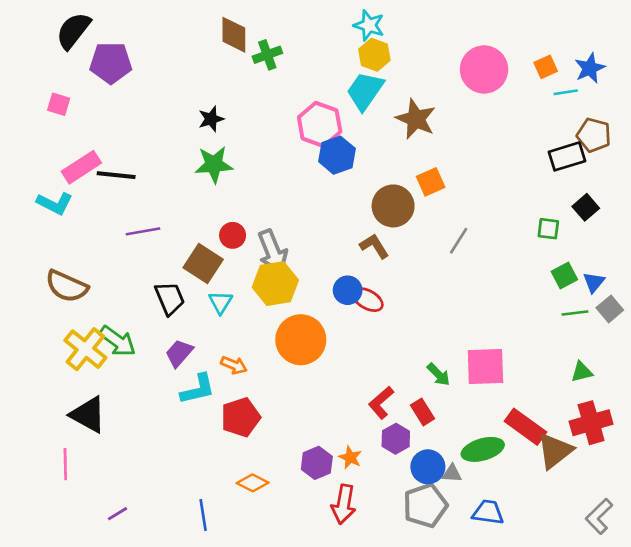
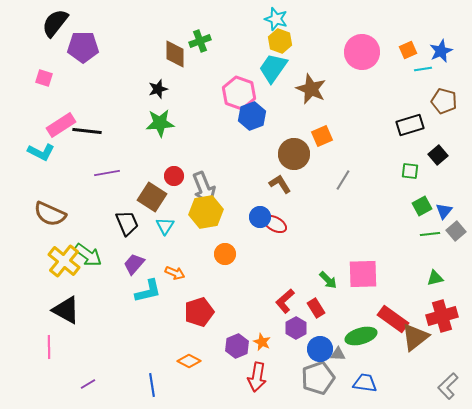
brown diamond: (234, 35) -> (175, 54), moved
black rectangle: (567, 156) -> (410, 125), moved
orange circle: (301, 340) -> (225, 254), size x0.6
red pentagon: (241, 417) -> (199, 312), moved

